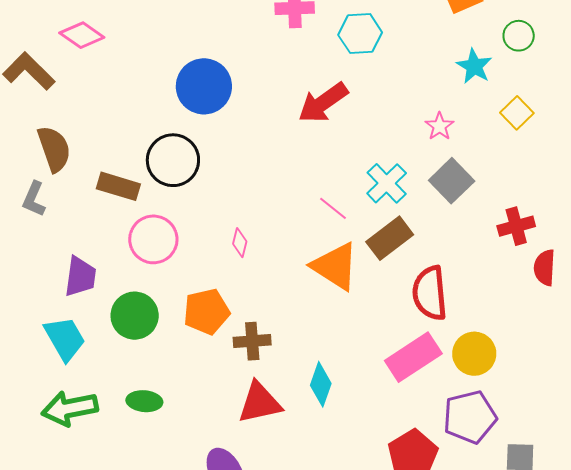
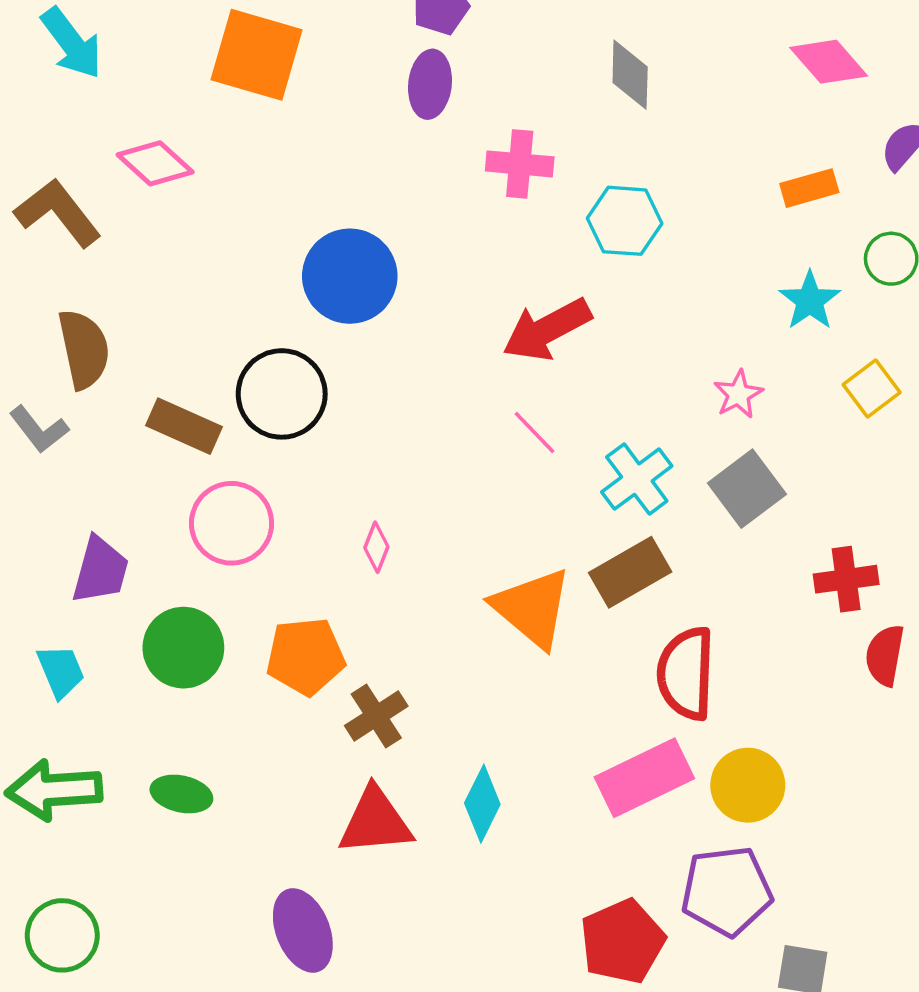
gray L-shape: (34, 199) -> (39, 429), turned -69
pink line: (333, 208) -> (535, 433), moved
cyan trapezoid: (65, 339) -> (61, 671), size x0.7
brown cross: (252, 341) -> (376, 716), turned -36

